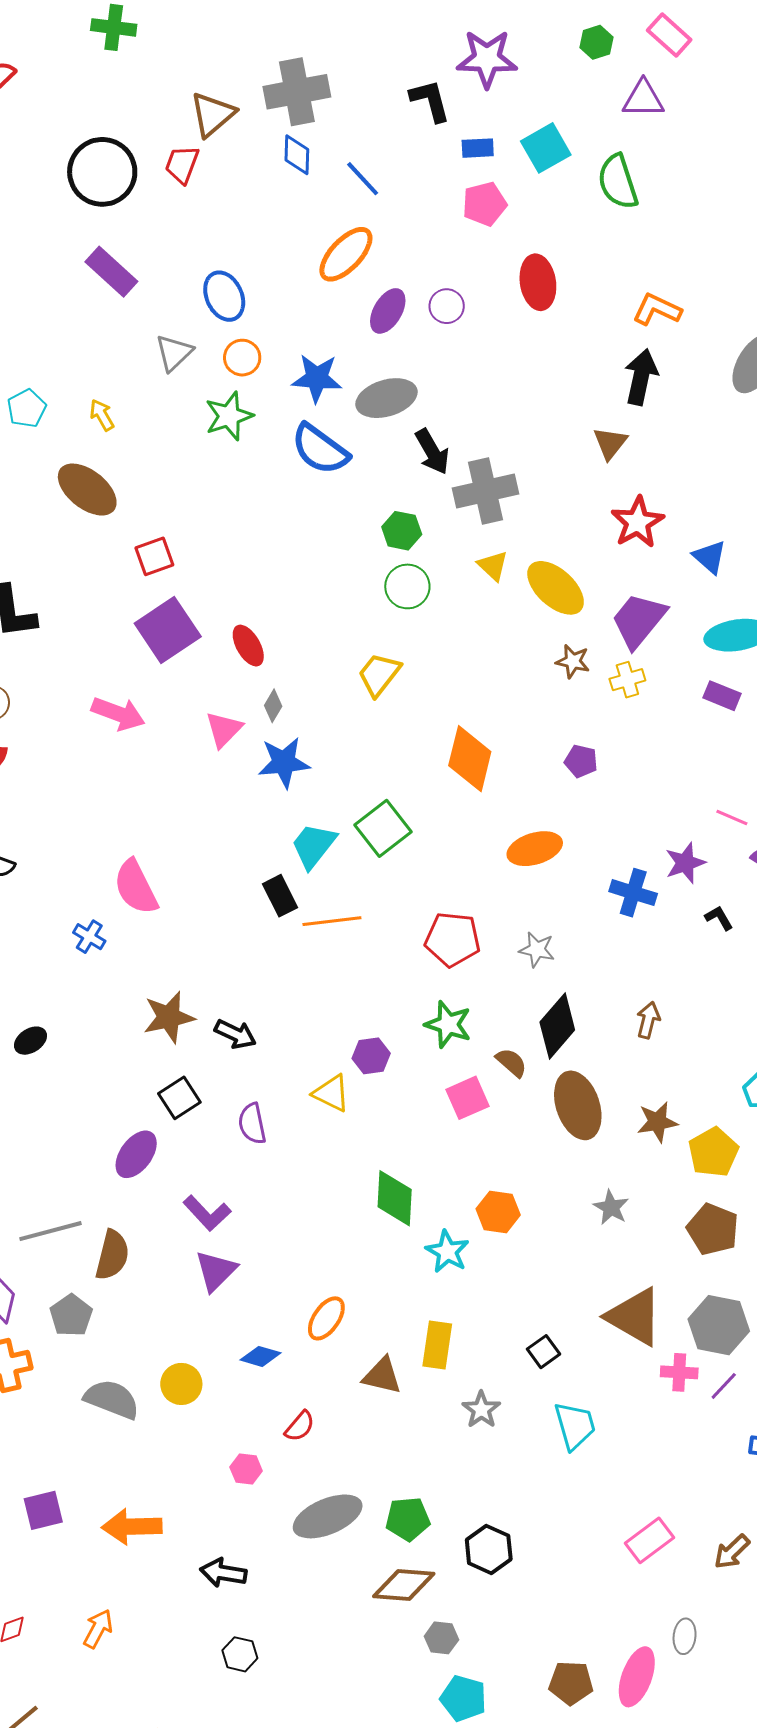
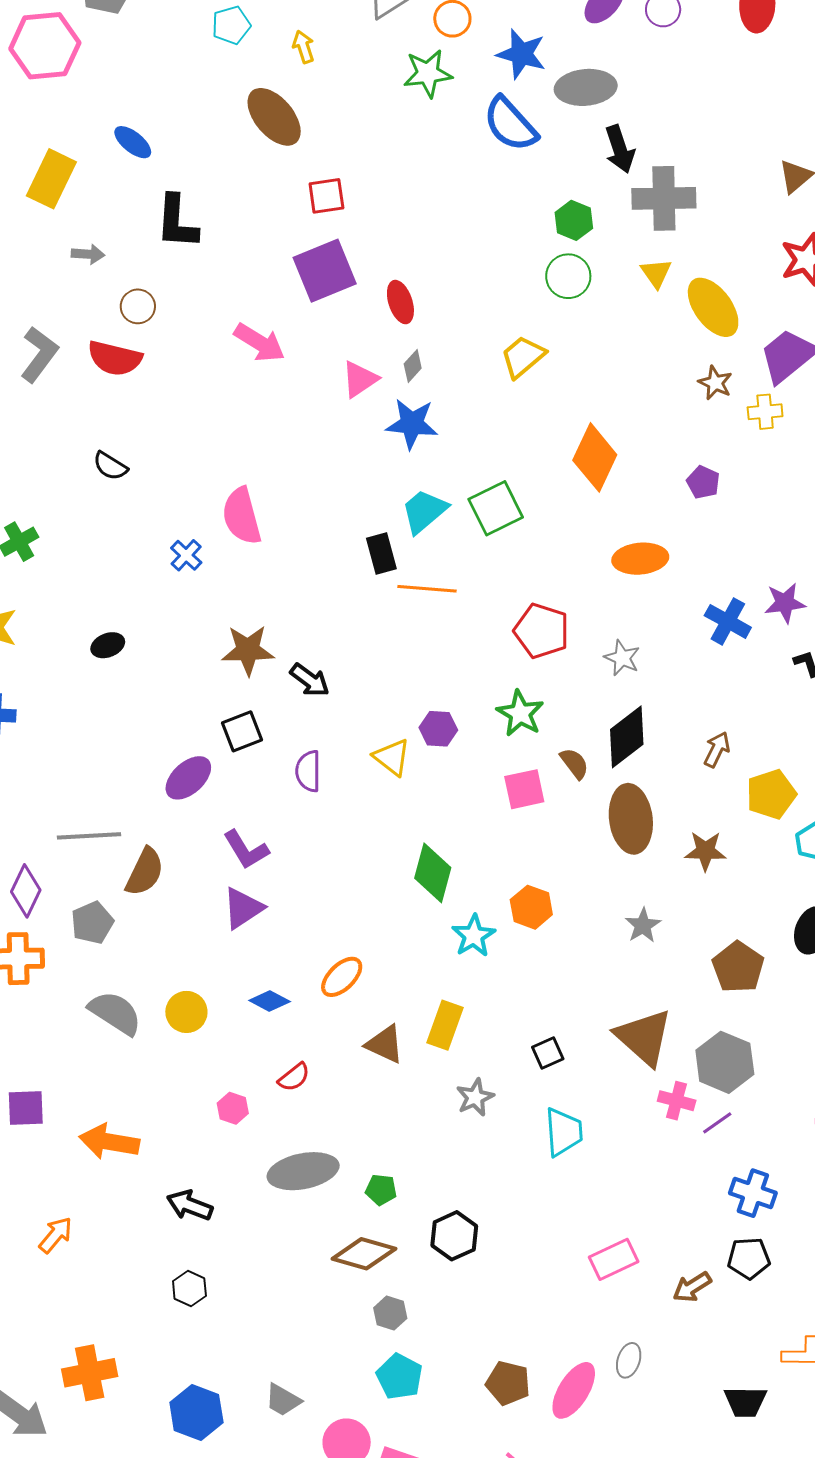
yellow pentagon: (713, 1152) -> (771, 794), moved
green pentagon: (408, 1519) -> (381, 1190), size x0.7

